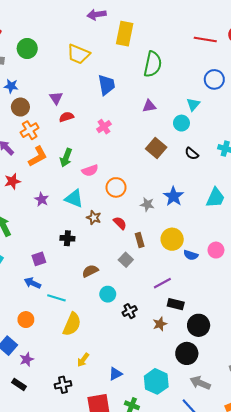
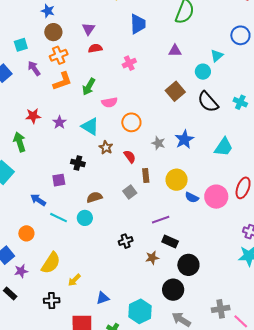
black semicircle: (192, 154) -> (208, 102), size x1.6
red star: (12, 181) -> (33, 116), moved
pink circle: (216, 250) -> (216, 197), size x1.5
purple square: (39, 259) -> (59, 180), moved
cyan circle: (108, 294) -> (85, 218), moved
yellow semicircle: (72, 324) -> (51, 263), moved

